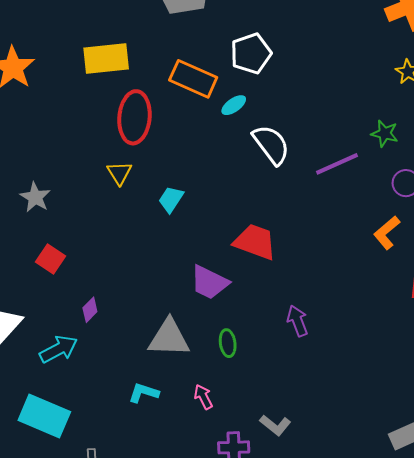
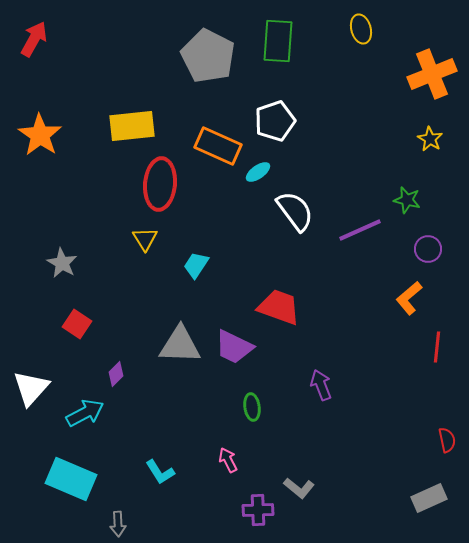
gray triangle: (169, 338) -> (180, 345), moved
cyan L-shape: (144, 393) -> (160, 472), moved, turned -140

